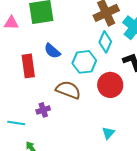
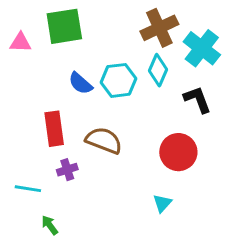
cyan hexagon: (84, 62) -> (118, 80), moved
red rectangle: (28, 66) -> (54, 129), moved
red circle: (110, 85) -> (178, 152), moved

